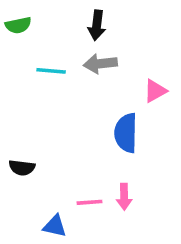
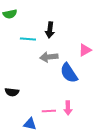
black arrow: (97, 25) -> (50, 30), moved
gray arrow: (100, 64) -> (49, 57), moved
blue semicircle: (126, 133) -> (69, 73), turned -35

